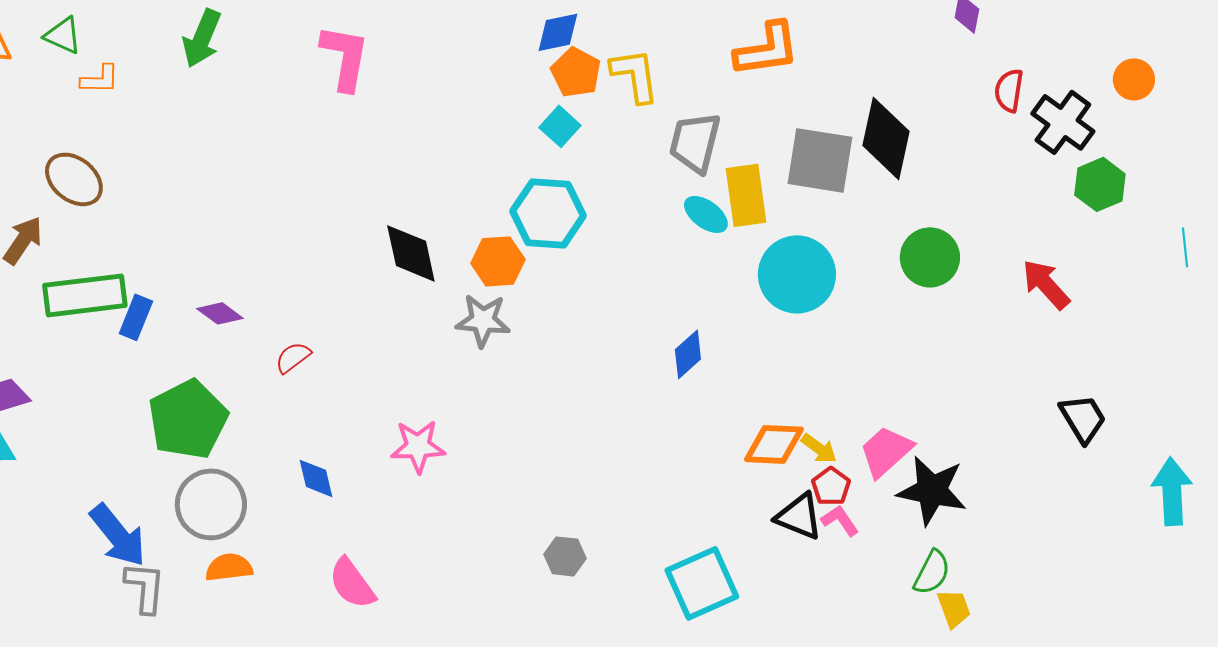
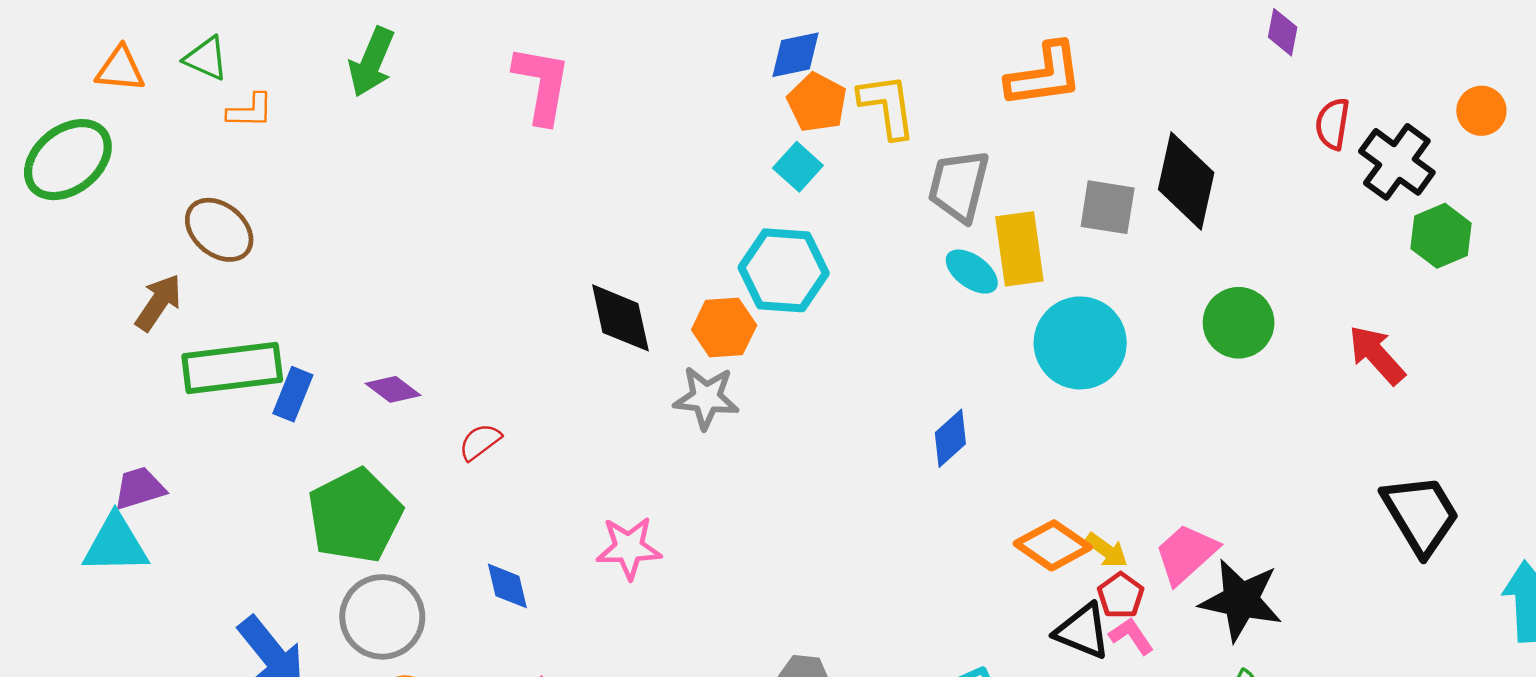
gray square: (820, 160) -> (1108, 207), size x0.7
black trapezoid: (1083, 418) -> (1421, 514), size x1.4
orange diamond: (774, 444) -> (1053, 545), turned 32

